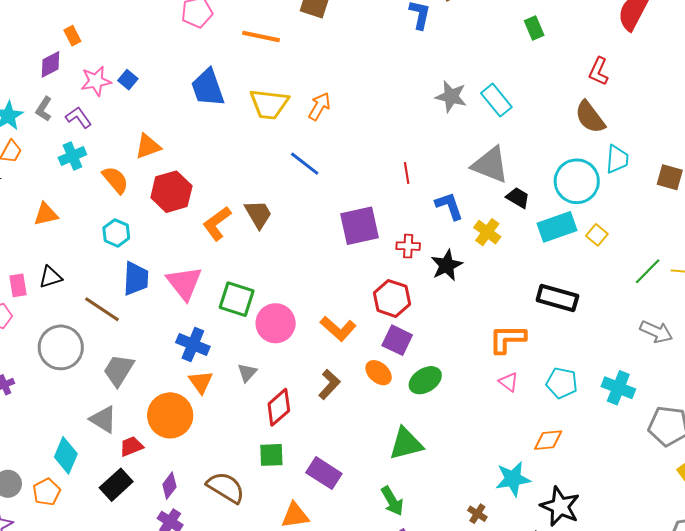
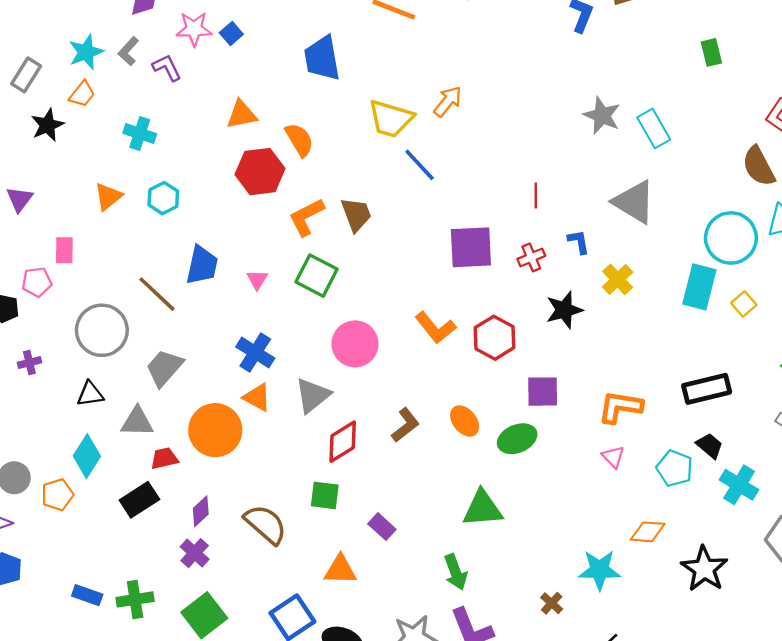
yellow trapezoid: (269, 104) -> (391, 119), moved
cyan cross: (72, 156) -> (140, 134), moved, turned 32
orange semicircle: (115, 180) -> (299, 140), moved
black trapezoid: (518, 198) -> (710, 446), moved
blue L-shape: (449, 206) -> (579, 242), size x0.7
orange triangle: (46, 214) -> (108, 197), moved, turned -36
cyan rectangle: (557, 227) -> (699, 287), turned -66
cyan hexagon: (116, 233) -> (163, 198), moved
red cross: (408, 246) -> (531, 257), moved, turned -35
black triangle: (50, 277) -> (90, 394), moved
pink triangle: (184, 283) -> (257, 280), size x0.5
black rectangle: (557, 298) -> (707, 389), moved, turned -39
green square: (237, 299) -> (316, 276), moved
orange L-shape: (338, 329) -> (435, 328), moved
purple square: (397, 340) -> (543, 392), moved, turned -36
gray triangle: (247, 373) -> (313, 395), size x1.6
orange triangle: (201, 382) -> (257, 397), turned -36
gray triangle: (103, 419) -> (137, 422), turned -40
purple rectangle: (324, 473) -> (382, 527), size x0.7
black star: (560, 506) -> (704, 569), moved

